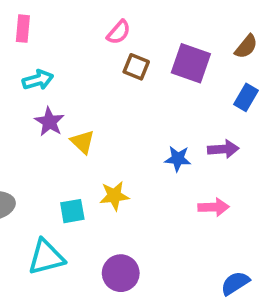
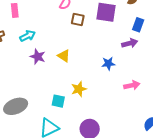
yellow triangle: (82, 142) -> (64, 56), moved
purple arrow: (223, 149) -> (130, 43), moved
cyan square: (72, 211) -> (58, 101), turned 32

